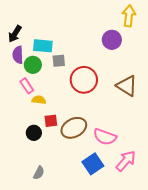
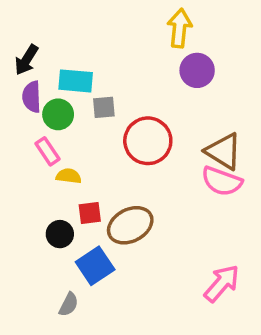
yellow arrow: (129, 16) -> (179, 28), moved
pink semicircle: (105, 137) -> (222, 181), moved
blue square: (93, 164) -> (95, 266), moved

